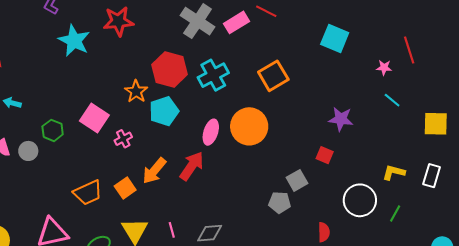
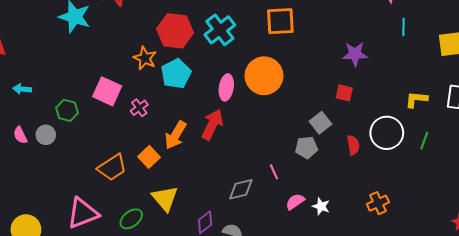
orange square: (273, 76) -> (280, 21), turned 36
cyan line: (392, 100) -> (404, 27), turned 60
pink line: (172, 230) -> (274, 172), moved
red semicircle: (324, 232) -> (353, 145), moved

